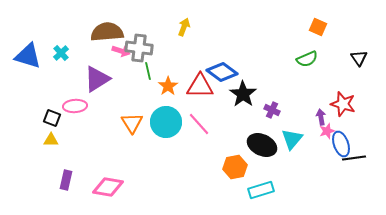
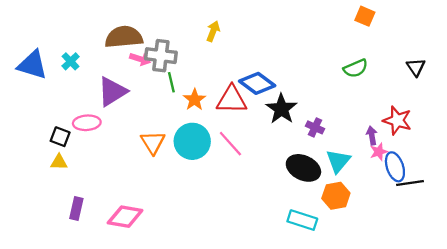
orange square: (318, 27) -> (365, 16), moved
orange hexagon: (235, 167) -> (336, 196), moved
cyan rectangle: (261, 190) -> (302, 220), turned 35

